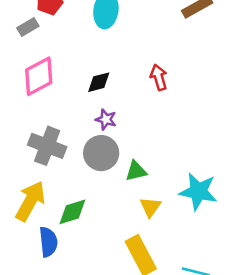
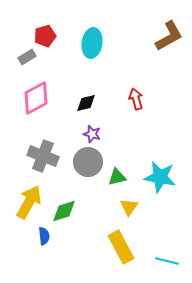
cyan star: (198, 191) -> (160, 177), moved
blue semicircle: (48, 242) -> (44, 236), size x0.7

